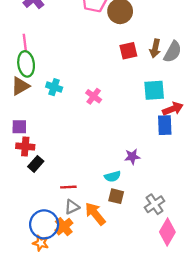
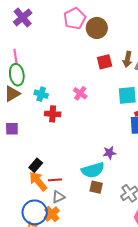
pink cross: (94, 96) -> (80, 93), moved
red cross: (25, 147) -> (53, 114), moved
black rectangle: (36, 164) -> (36, 165), moved
cyan semicircle: (113, 176) -> (93, 170), size x1.6
orange arrow: (95, 214) -> (38, 181), moved

